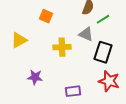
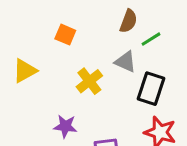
yellow cross: (62, 47) -> (89, 81), turned -36
purple star: (35, 77) -> (65, 126), moved

